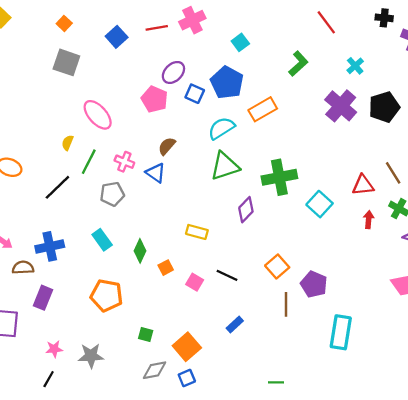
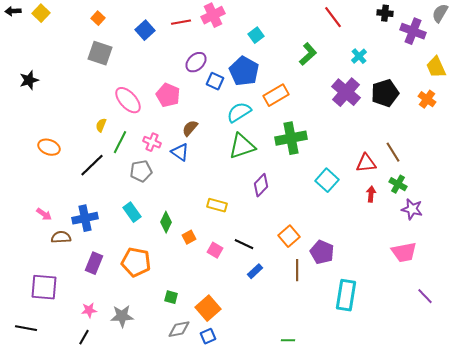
pink pentagon: (154, 99) -> (168, 95), moved
green cross: (279, 177) -> (291, 138), moved
purple rectangle: (43, 298) -> (94, 263), moved
blue rectangle: (235, 324) -> (255, 271), moved

